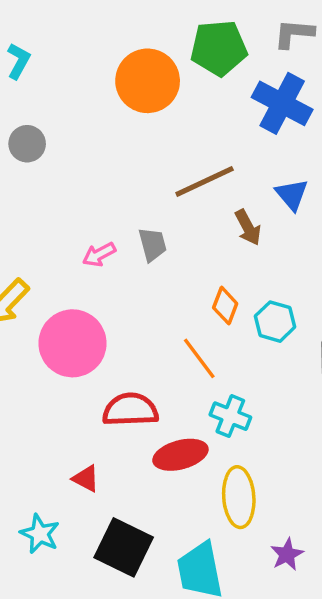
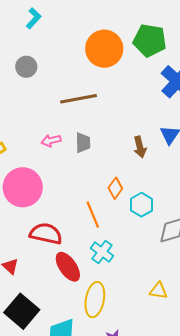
brown line: (205, 181) -> (79, 99), moved
red ellipse: (180, 455) -> (68, 267), turned 56

